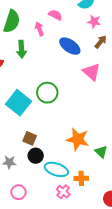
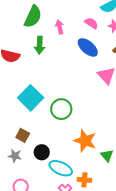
pink semicircle: (55, 15) -> (91, 23), moved
green circle: (47, 93) -> (61, 109), moved
brown square: (30, 138) -> (23, 135), moved

